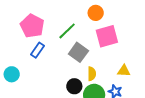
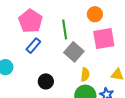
green line: (67, 31) -> (65, 29), turned -60
black circle: (74, 86) -> (46, 81), moved

